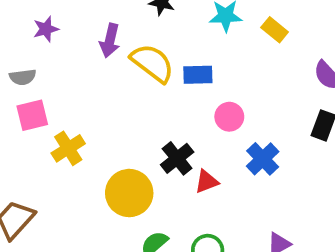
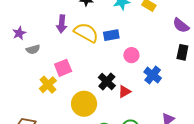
purple star: (46, 29) -> (19, 33), moved
gray semicircle: (23, 77) -> (33, 49), moved
pink square: (32, 115) -> (63, 68), moved

